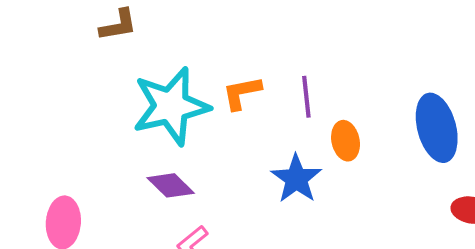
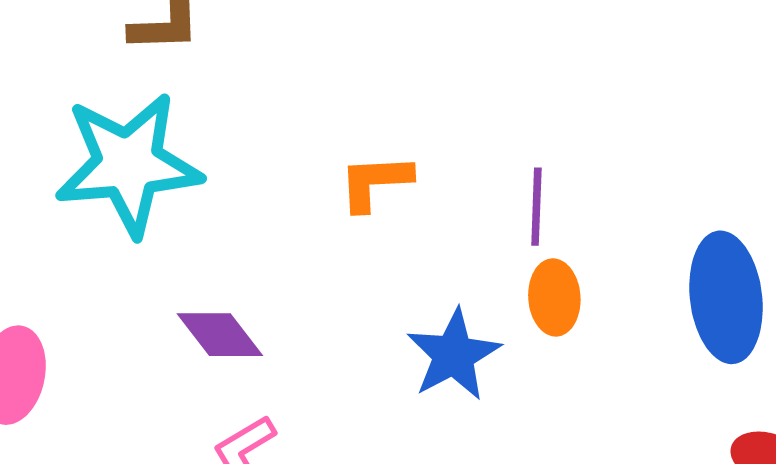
purple line: (306, 97) -> (536, 207), moved
cyan star: (171, 106) -> (128, 164), moved

